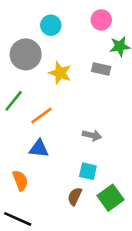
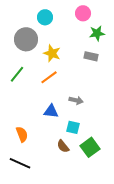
gray rectangle: (101, 69) -> (91, 56), moved
orange line: (42, 115) -> (49, 77), moved
blue triangle: (39, 149) -> (51, 111), moved
brown semicircle: (75, 196) -> (63, 146), turned -64

